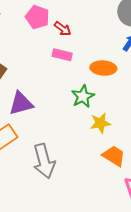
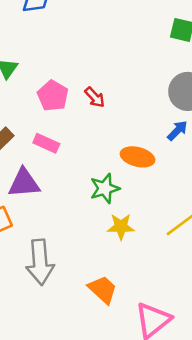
pink pentagon: (37, 17) -> (53, 96), moved
pink rectangle: (62, 55) -> (46, 143), moved
orange trapezoid: (114, 156) -> (103, 289), moved

